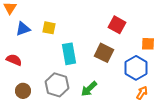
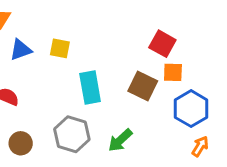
orange square: (148, 44) -> (173, 72), moved

